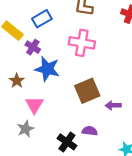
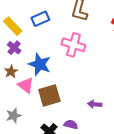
purple cross: (33, 47) -> (14, 48), moved
brown square: (87, 91) -> (49, 95), moved
pink triangle: (34, 105) -> (26, 85), moved, turned -30

